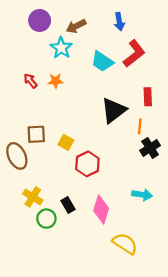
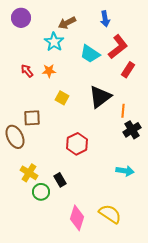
purple circle: (40, 20) -> (21, 18), moved
red rectangle: (148, 97) -> (128, 70), moved, turned 35
yellow square: (66, 142) -> (62, 98), moved
pink diamond: (101, 209) -> (77, 218), moved

